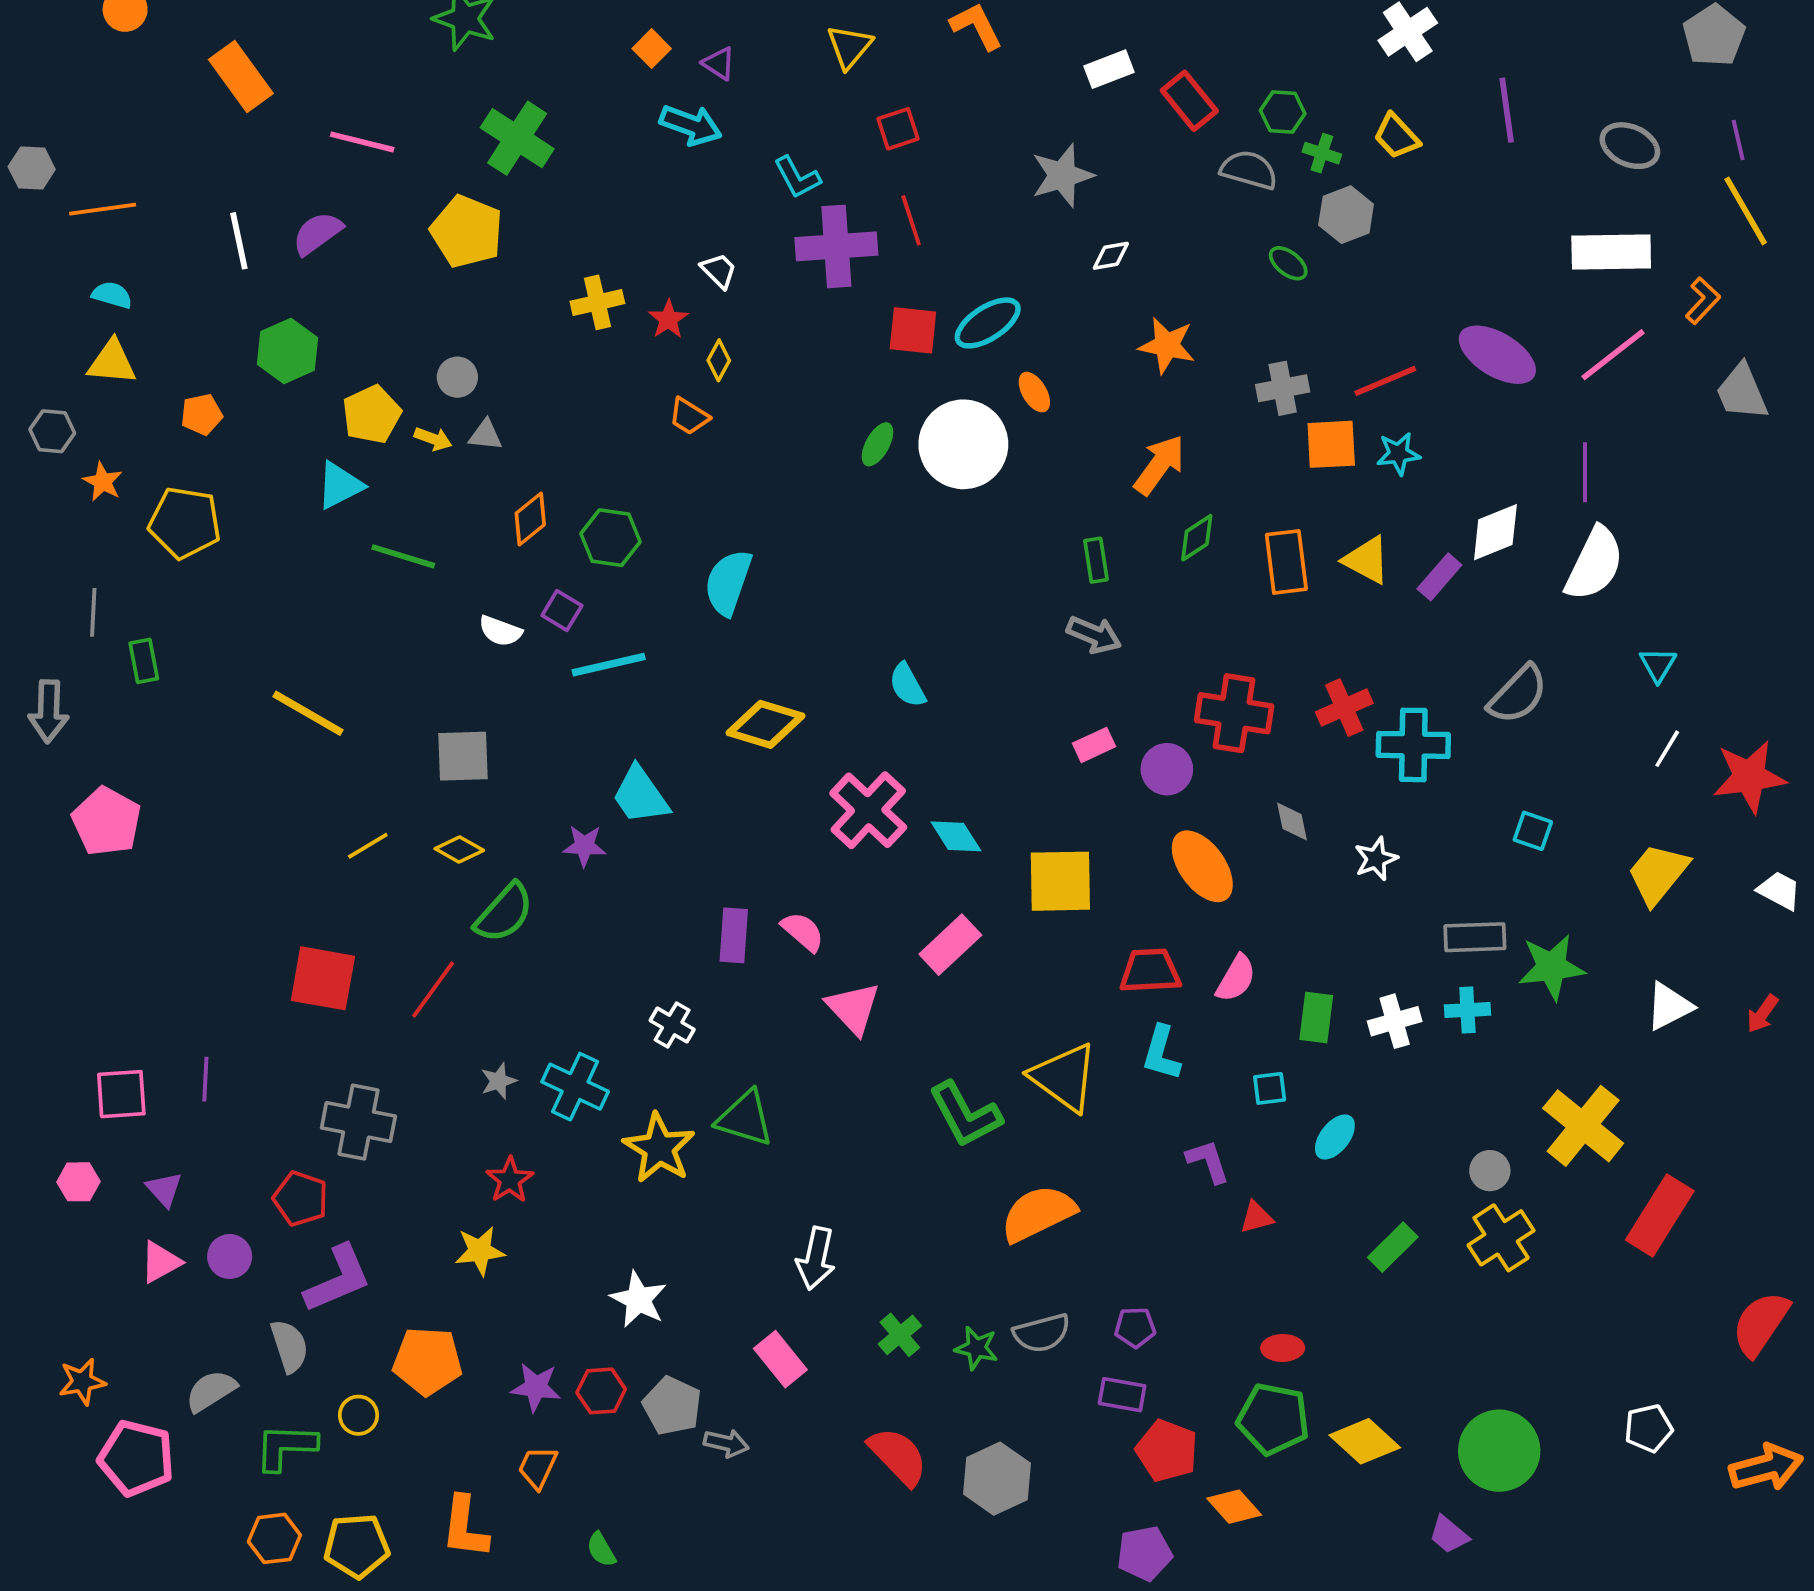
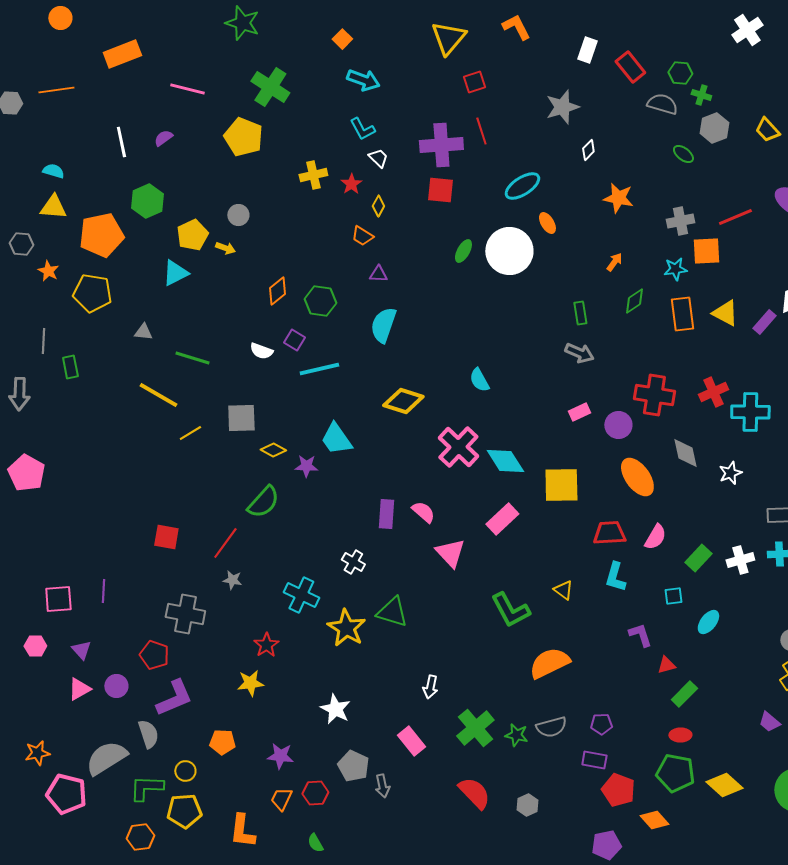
yellow triangle: (849, 47) -> (448, 38), size x1.4
purple triangle: (719, 63) -> (378, 274), moved, turned -30
white rectangle: (1109, 69) -> (587, 50), turned -50
orange rectangle: (241, 77) -> (122, 54), turned -75
yellow trapezoid: (1397, 136) -> (767, 130), moved
cyan L-shape: (797, 177) -> (362, 129), moved
orange line: (103, 209) -> (56, 90), moved
purple semicircle: (317, 233) -> (163, 138), size x0.7
white diamond: (1111, 256) -> (588, 150), turned -35
red square: (913, 330) -> (440, 190), moved
orange pentagon: (202, 414) -> (101, 235), size x2.0
gray triangle: (485, 435) -> (143, 332), moved
cyan star: (1398, 454) -> (675, 269), moved
orange arrow: (1159, 465) -> (614, 262), size x0.6
green line: (403, 556) -> (192, 358), moved
pink pentagon: (106, 821) -> (26, 473), moved
gray diamond: (1292, 821) -> (685, 453), size x1.4
cyan diamond: (956, 836) -> (505, 461), size x1.4
yellow line: (368, 846) -> (190, 433), moved
yellow diamond: (459, 849) -> (273, 450), moved
red square: (323, 978) -> (166, 537), size x0.7
green rectangle: (1316, 1018) -> (698, 558), turned 36
yellow triangle: (1064, 1077) -> (563, 590), size x0.5
gray star: (498, 1081) -> (232, 580), moved, turned 30
green rectangle: (1393, 1247) -> (684, 694), moved
white arrow: (816, 1258) -> (430, 687), size x0.7
green cross: (900, 1335) -> (475, 728), size x1.6
orange pentagon: (428, 1361) -> (222, 742), size x0.7
gray semicircle: (211, 1391) -> (106, 758), size x1.5
red hexagon: (601, 1391) -> (315, 793), moved
gray arrow: (726, 1443) -> (382, 786), turned 65
gray hexagon: (997, 1479) -> (527, 805), size x0.6
purple trapezoid: (1449, 1535) -> (769, 722), moved
yellow pentagon: (357, 1546) -> (184, 811), moved

